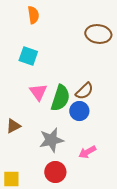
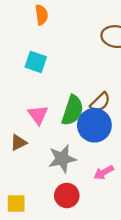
pink triangle: (38, 92) -> (38, 115), moved
blue circle: (79, 111) -> (94, 125), size x1.5

